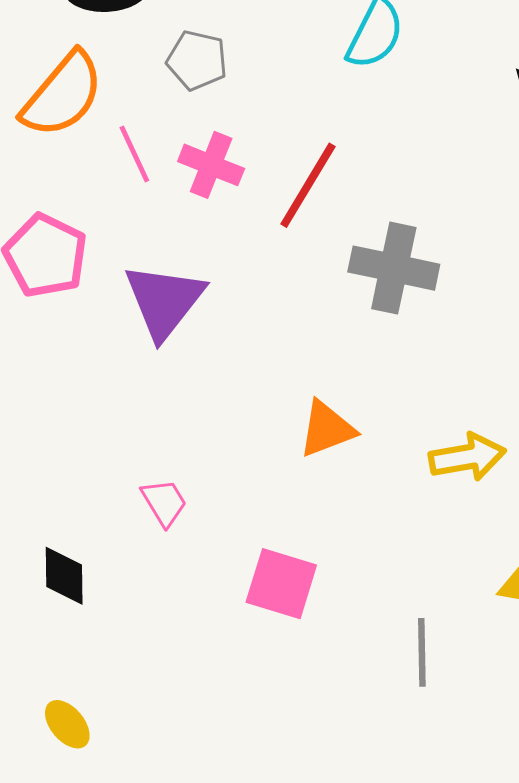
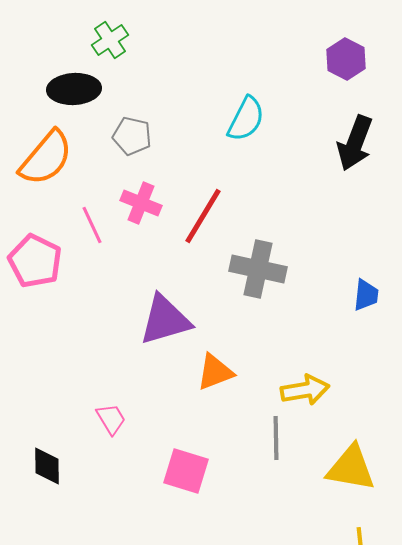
pink line: (134, 154) -> (92, 225), moved
purple triangle: (164, 301) -> (165, 320), moved, turned 36
gray line: (422, 652) -> (276, 438), moved

